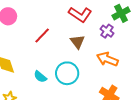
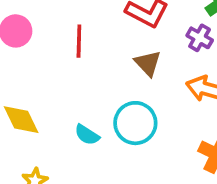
red line: (42, 36) -> (79, 41), moved, turned -36

